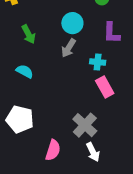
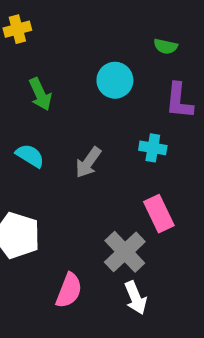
gray arrow: (69, 48) -> (88, 162), moved
pink rectangle: (105, 87) -> (159, 214), moved

